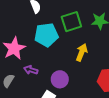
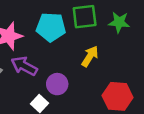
purple arrow: (31, 70) -> (24, 66), size x1.5

